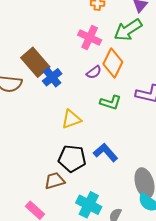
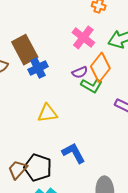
green L-shape: (111, 102) -> (92, 86), moved
black pentagon: (72, 158) -> (38, 168), moved
brown trapezoid: (55, 181) -> (18, 170), turned -45

